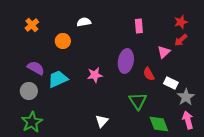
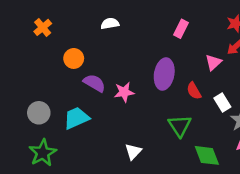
pink rectangle: (139, 26) -> (181, 29), turned 32
orange circle: (63, 41) -> (74, 58), moved
purple semicircle: (36, 68) -> (94, 83), moved
cyan trapezoid: (58, 79) -> (76, 118), moved
white rectangle: (171, 83) -> (222, 102), turned 32

